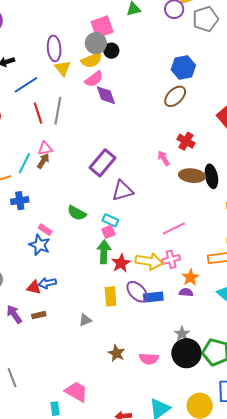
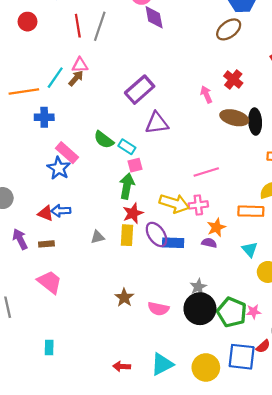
cyan rectangle: (110, 220) -> (127, 147), moved
pink rectangle: (45, 230) -> (67, 153), size x1.5
red star: (121, 263) -> (133, 213), moved
gray triangle: (85, 320) -> (98, 237), moved
pink trapezoid: (76, 392) -> (50, 282), moved

